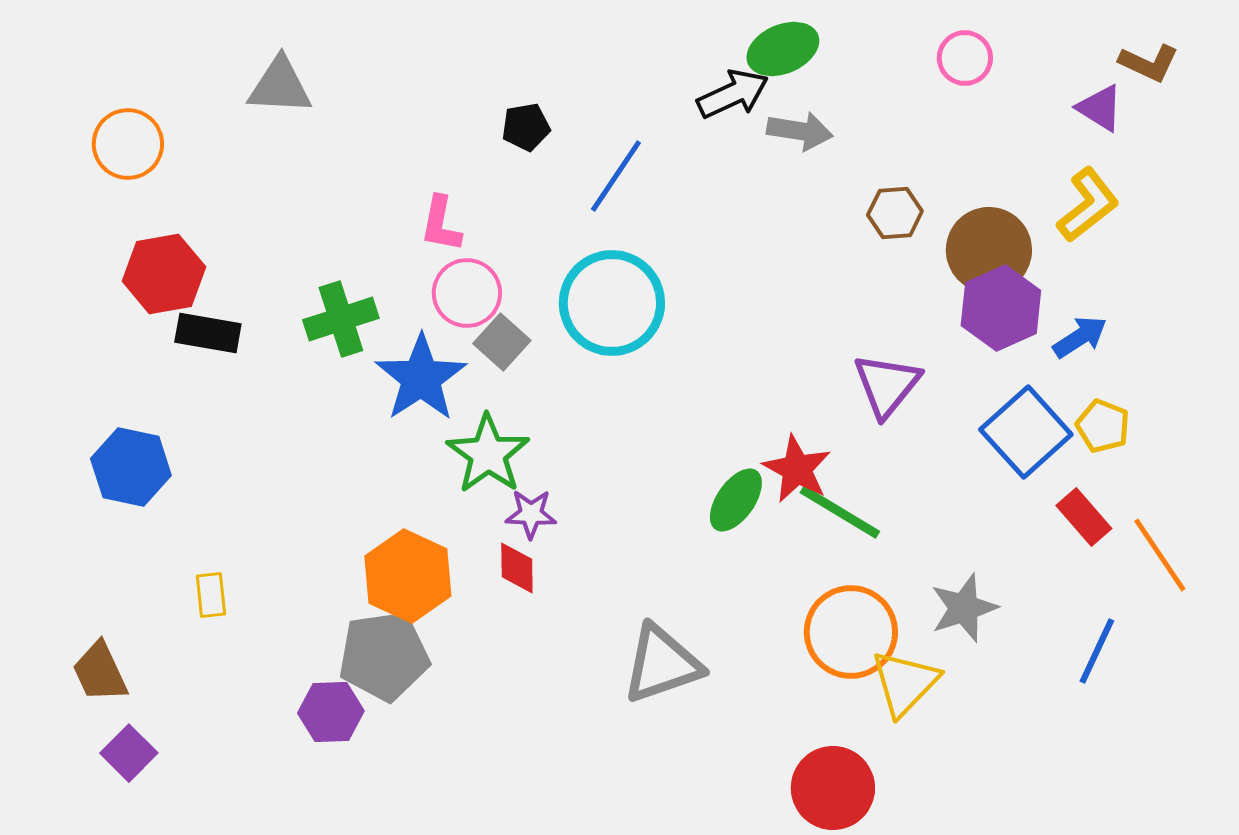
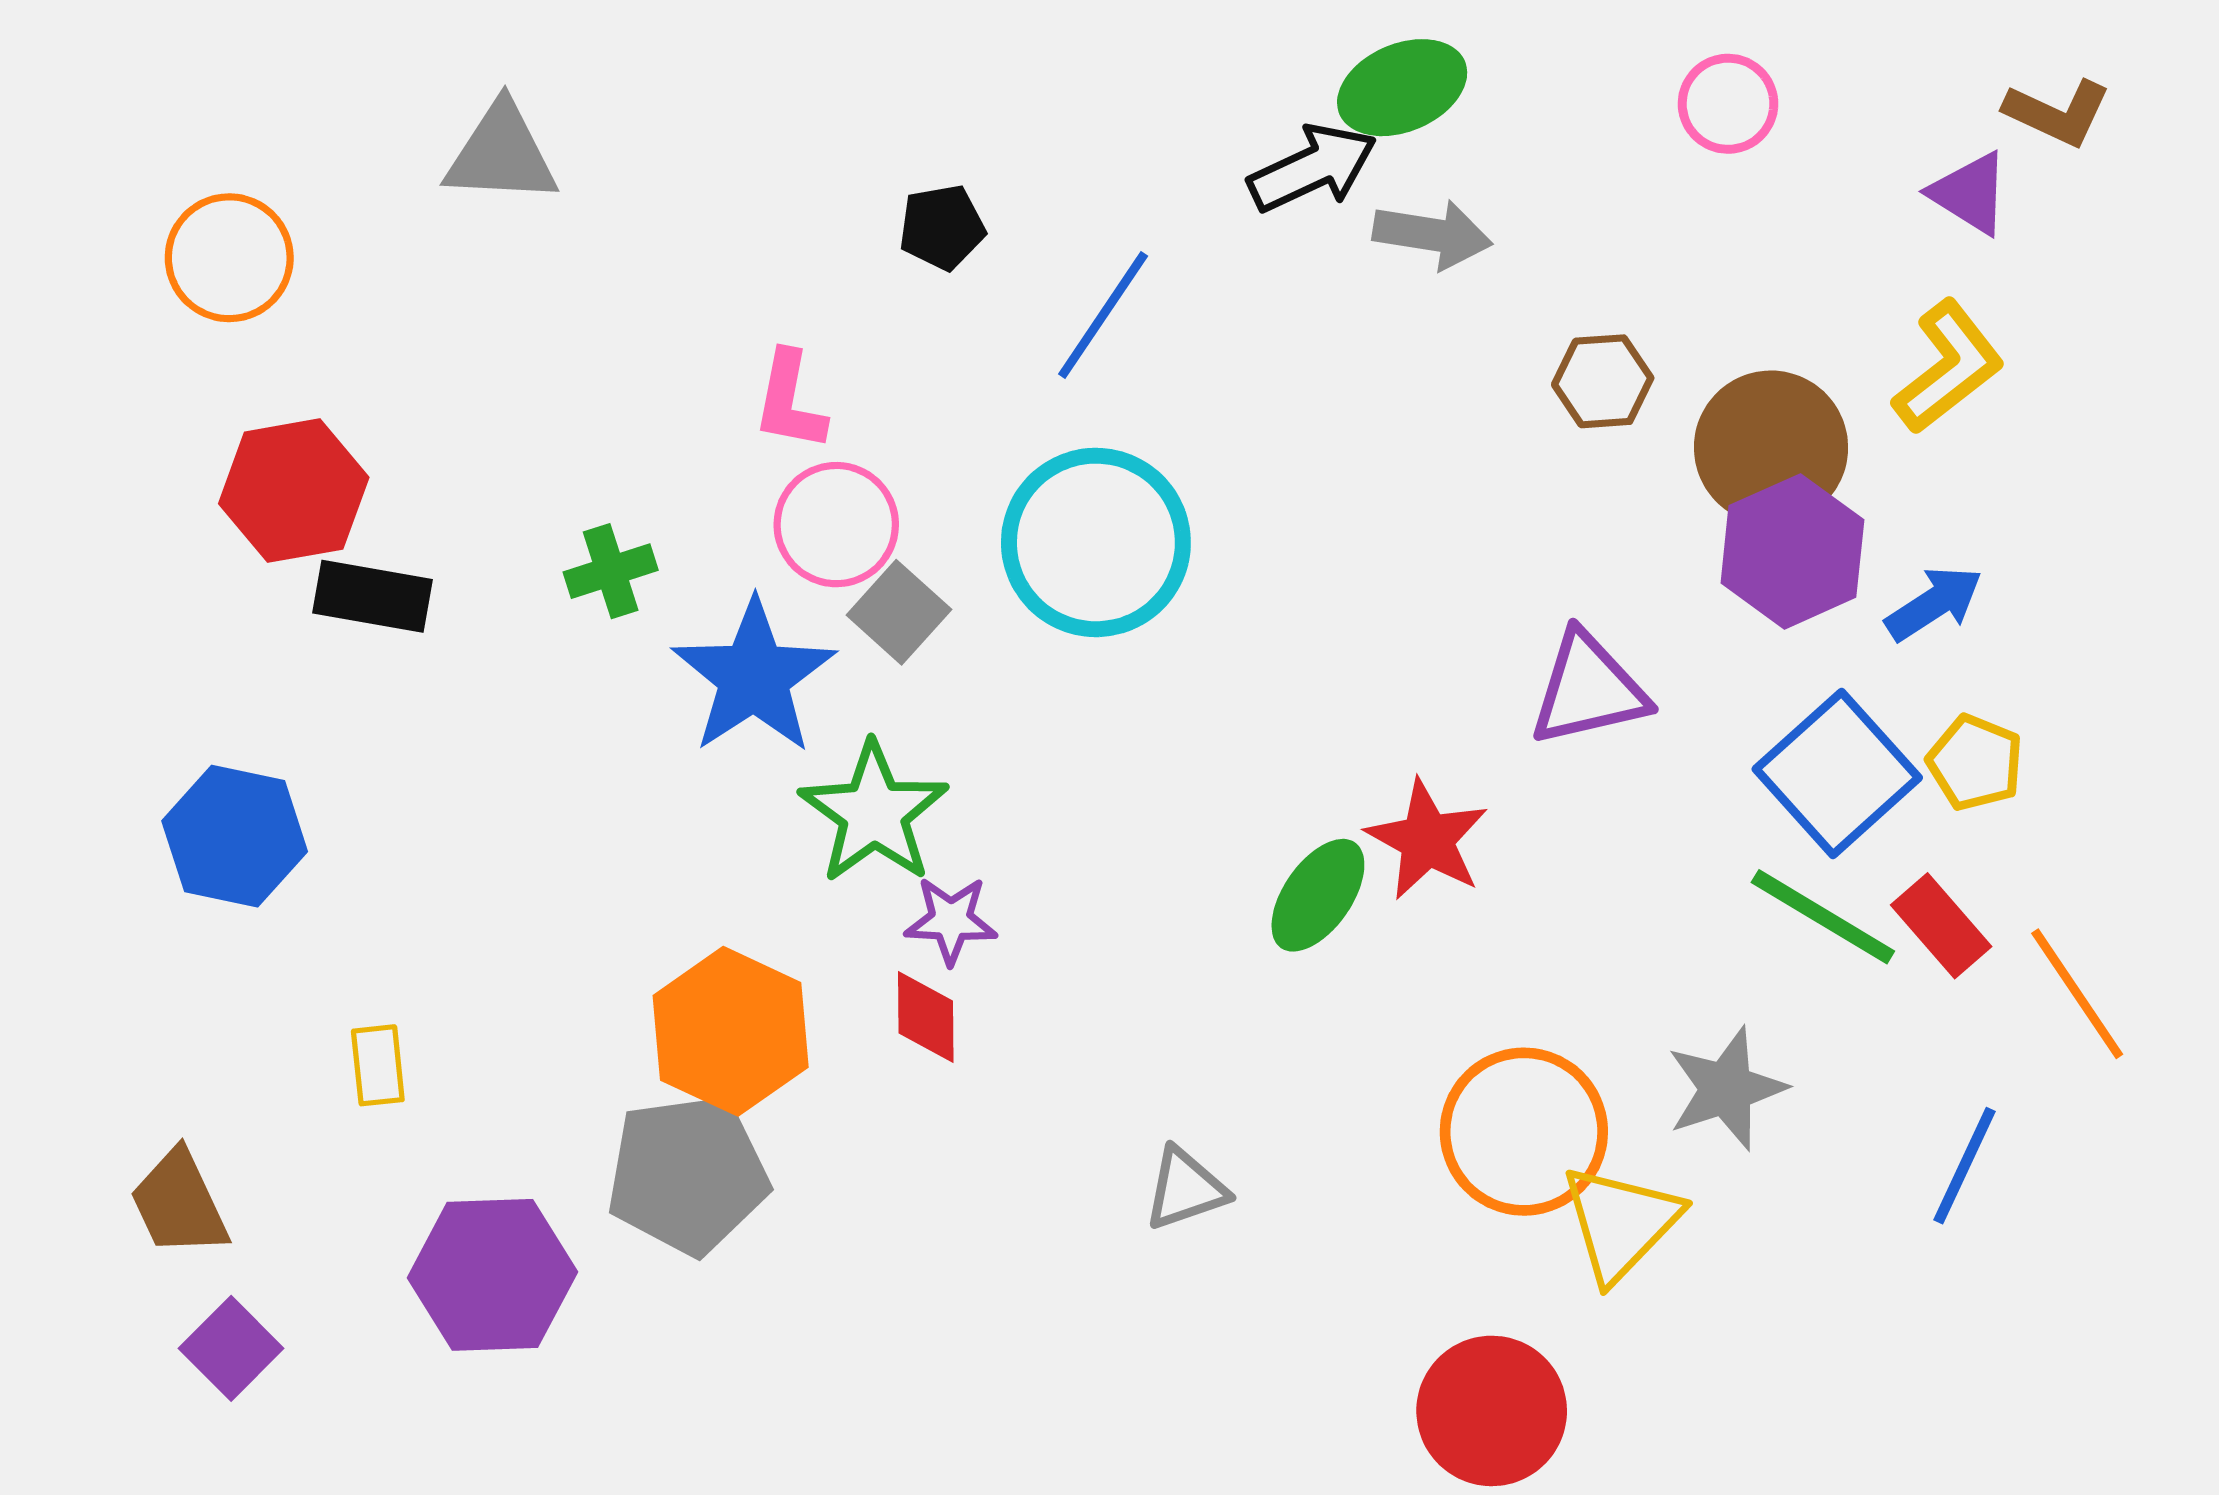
green cross: (341, 319) -> (611, 571), size x0.7
purple triangle: (887, 385) -> (1588, 689), turned 38
green line: (840, 512) -> (1823, 917), moved
gray triangle: (662, 664) -> (1185, 1189), size x0.6
purple hexagon: (331, 712) -> (492, 1275), moved, size x1.4

